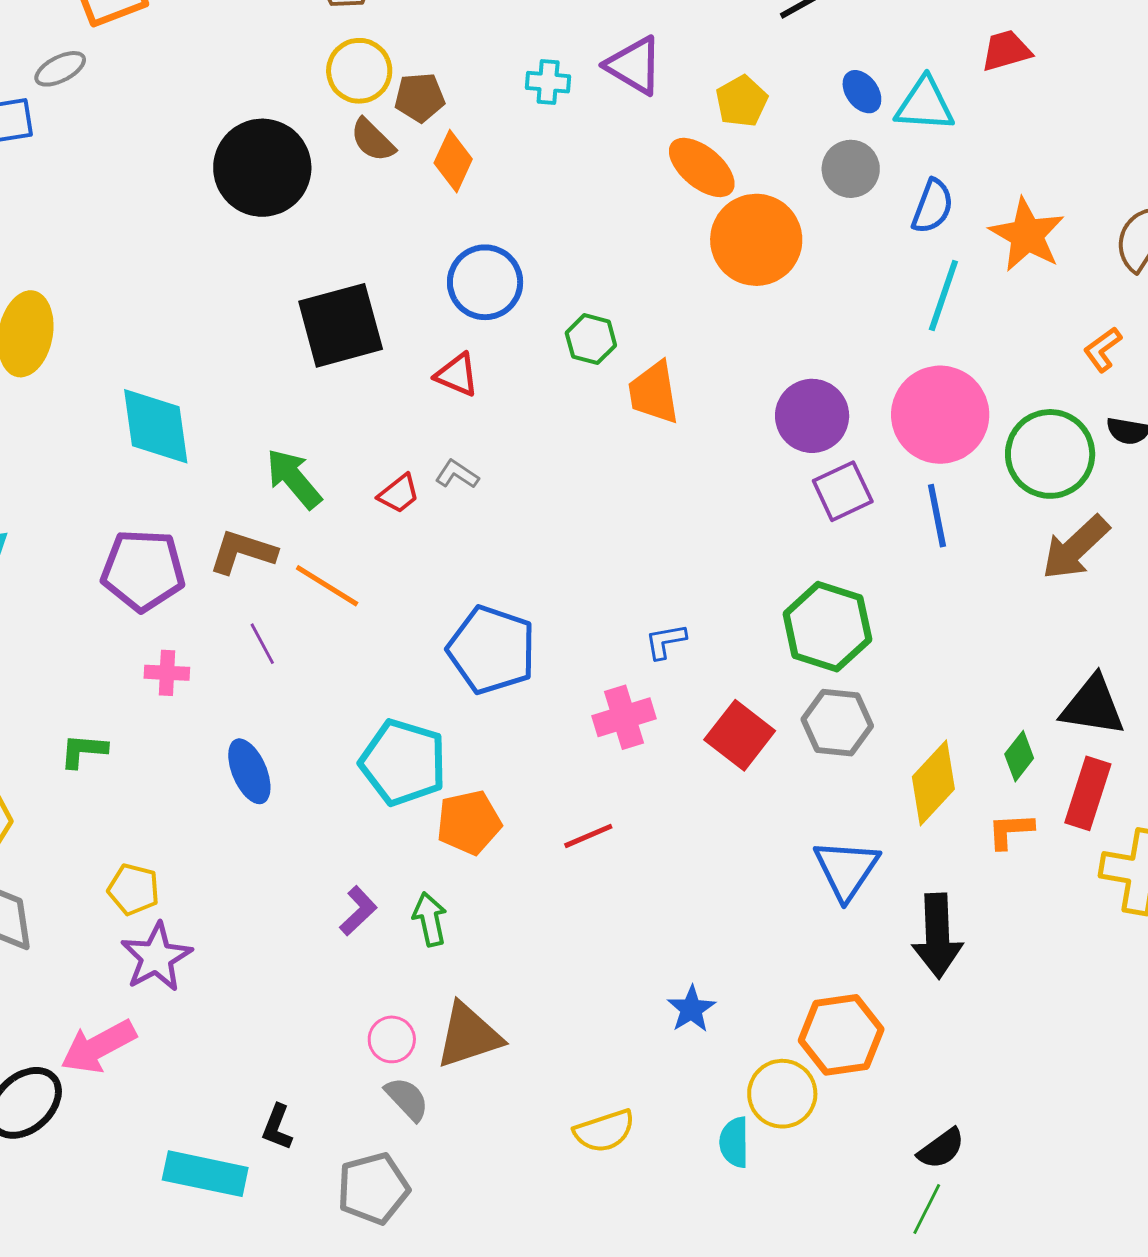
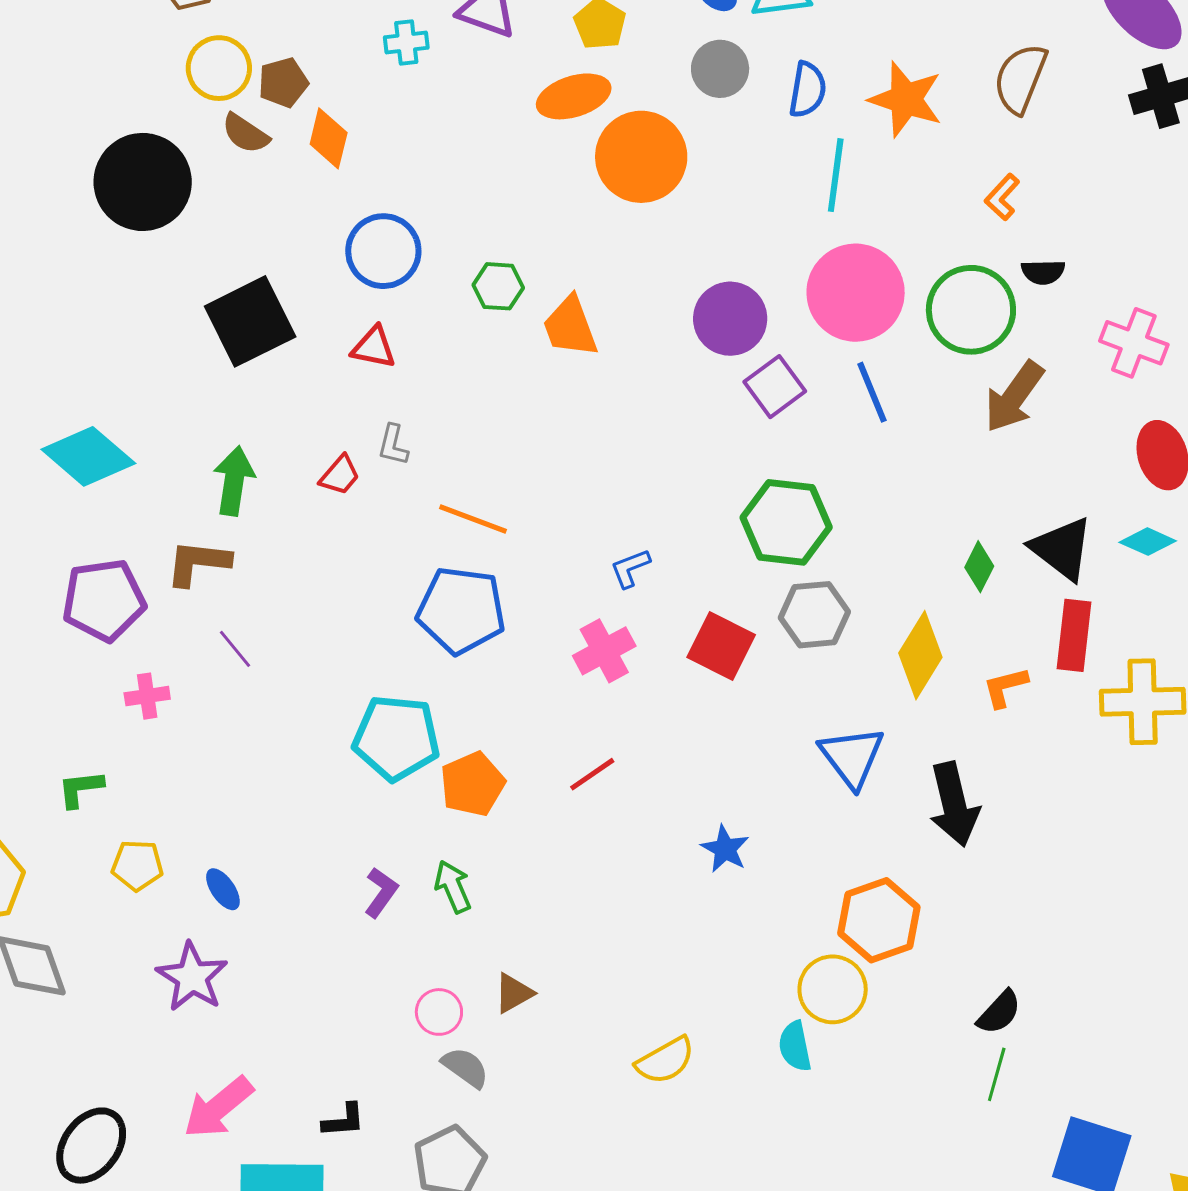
orange ellipse: (702, 167) -> (574, 96), turned -46
cyan diamond: (156, 426) -> (88, 456), turned -30
gray L-shape: (457, 474) -> (393, 445), turned -99
green arrow: (294, 479) -> (234, 481), turned 60
orange line: (327, 586) -> (473, 519), moved
black triangle: (1093, 706) -> (1062, 549), turned 40
green diamond: (1019, 756) -> (979, 567), moved
blue ellipse: (249, 771) -> (223, 889), moved, size x0.7
yellow pentagon: (134, 889) -> (137, 865), moved
blue star: (691, 1009) -> (725, 849), moved
brown triangle: (469, 1035) -> (514, 993), size x0.6
pink arrow: (98, 1047) -> (218, 1107), moved
black L-shape: (277, 1127) -> (344, 1120), turned -105

